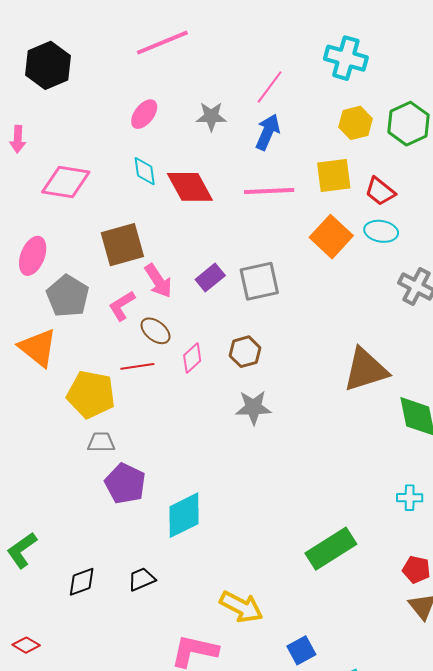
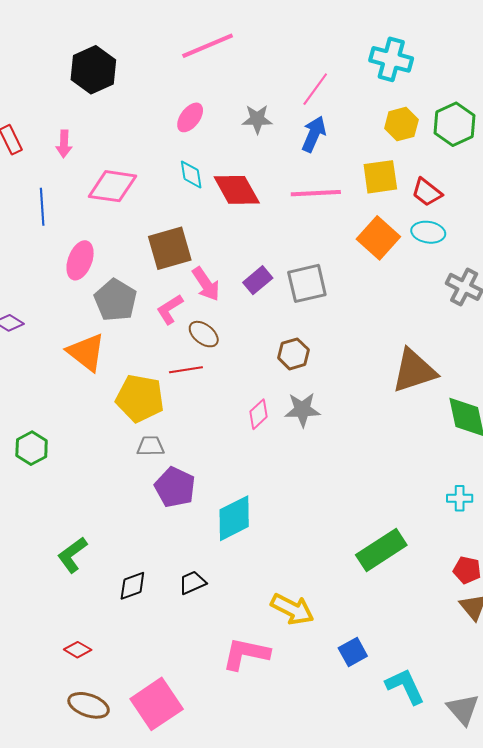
pink diamond: (192, 358) -> (259, 414), moved

